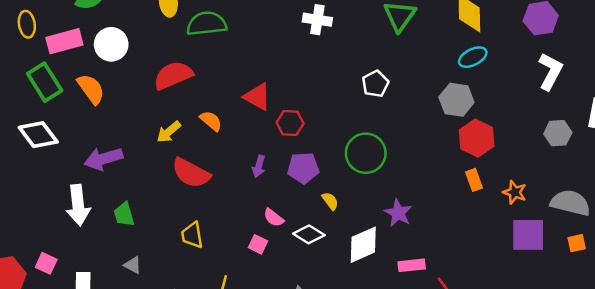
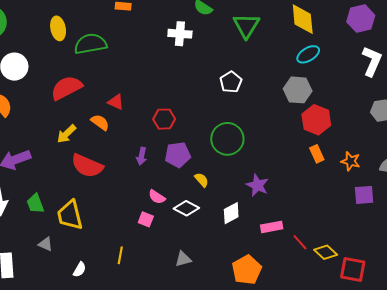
red triangle: (257, 97) -> (116, 102), moved, size x0.7
yellow trapezoid: (192, 235) -> (70, 215), moved, size x1.4
purple square: (528, 235) -> (364, 195), size x0.7
white diamond: (363, 245) -> (231, 213), size x0.7

